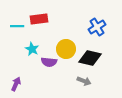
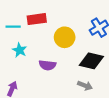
cyan star: (32, 49) -> (20, 50), moved
yellow circle: (66, 49) -> (65, 37), moved

